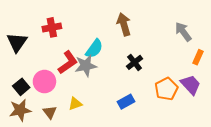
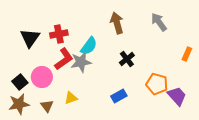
red cross: (52, 27) -> (59, 34), moved
gray arrow: (183, 32) -> (159, 22), moved
black triangle: (17, 42) -> (30, 38), moved
purple trapezoid: (191, 85) -> (177, 96), moved
orange pentagon: (166, 89) -> (157, 84), turned -30

